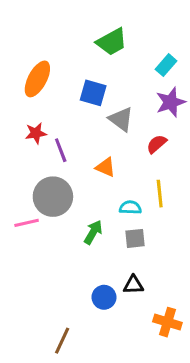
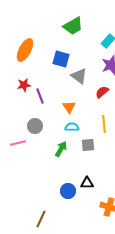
orange triangle: (106, 167) -> (69, 107), turned 32
gray circle: (53, 197) -> (35, 126), size x0.6
cyan semicircle: (130, 207) -> (72, 127), moved
gray square: (135, 238) -> (88, 145), moved

